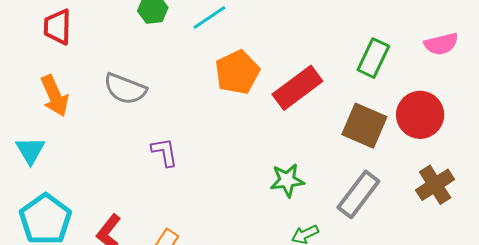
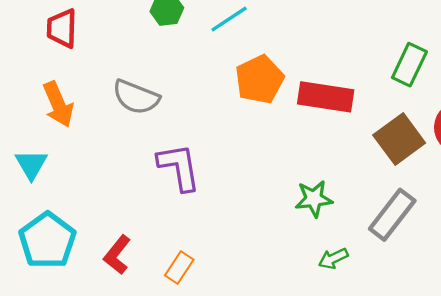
red rectangle: (297, 88) -> (326, 97), turned 45
brown square: (364, 126) -> (399, 139), turned 30
purple L-shape: (165, 152) -> (179, 167), size x1.5

